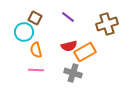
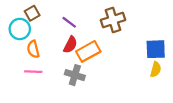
purple line: (68, 17) -> (69, 22), moved
brown square: (35, 18) -> (32, 13), turned 32
red semicircle: (69, 46) -> (70, 45), turned -49

